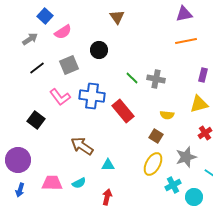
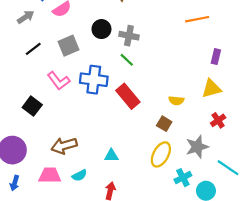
green line: (132, 78) -> (127, 60), moved
gray cross: (156, 79) -> (129, 36), moved
brown arrow: (82, 146) -> (64, 146), moved, turned -50

